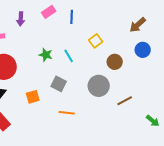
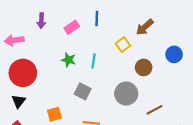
pink rectangle: (49, 12) -> (72, 27), moved
brown arrow: (138, 25) -> (145, 27), moved
cyan line: (69, 56) -> (94, 61), turned 40
orange square: (33, 97) -> (54, 114), moved

